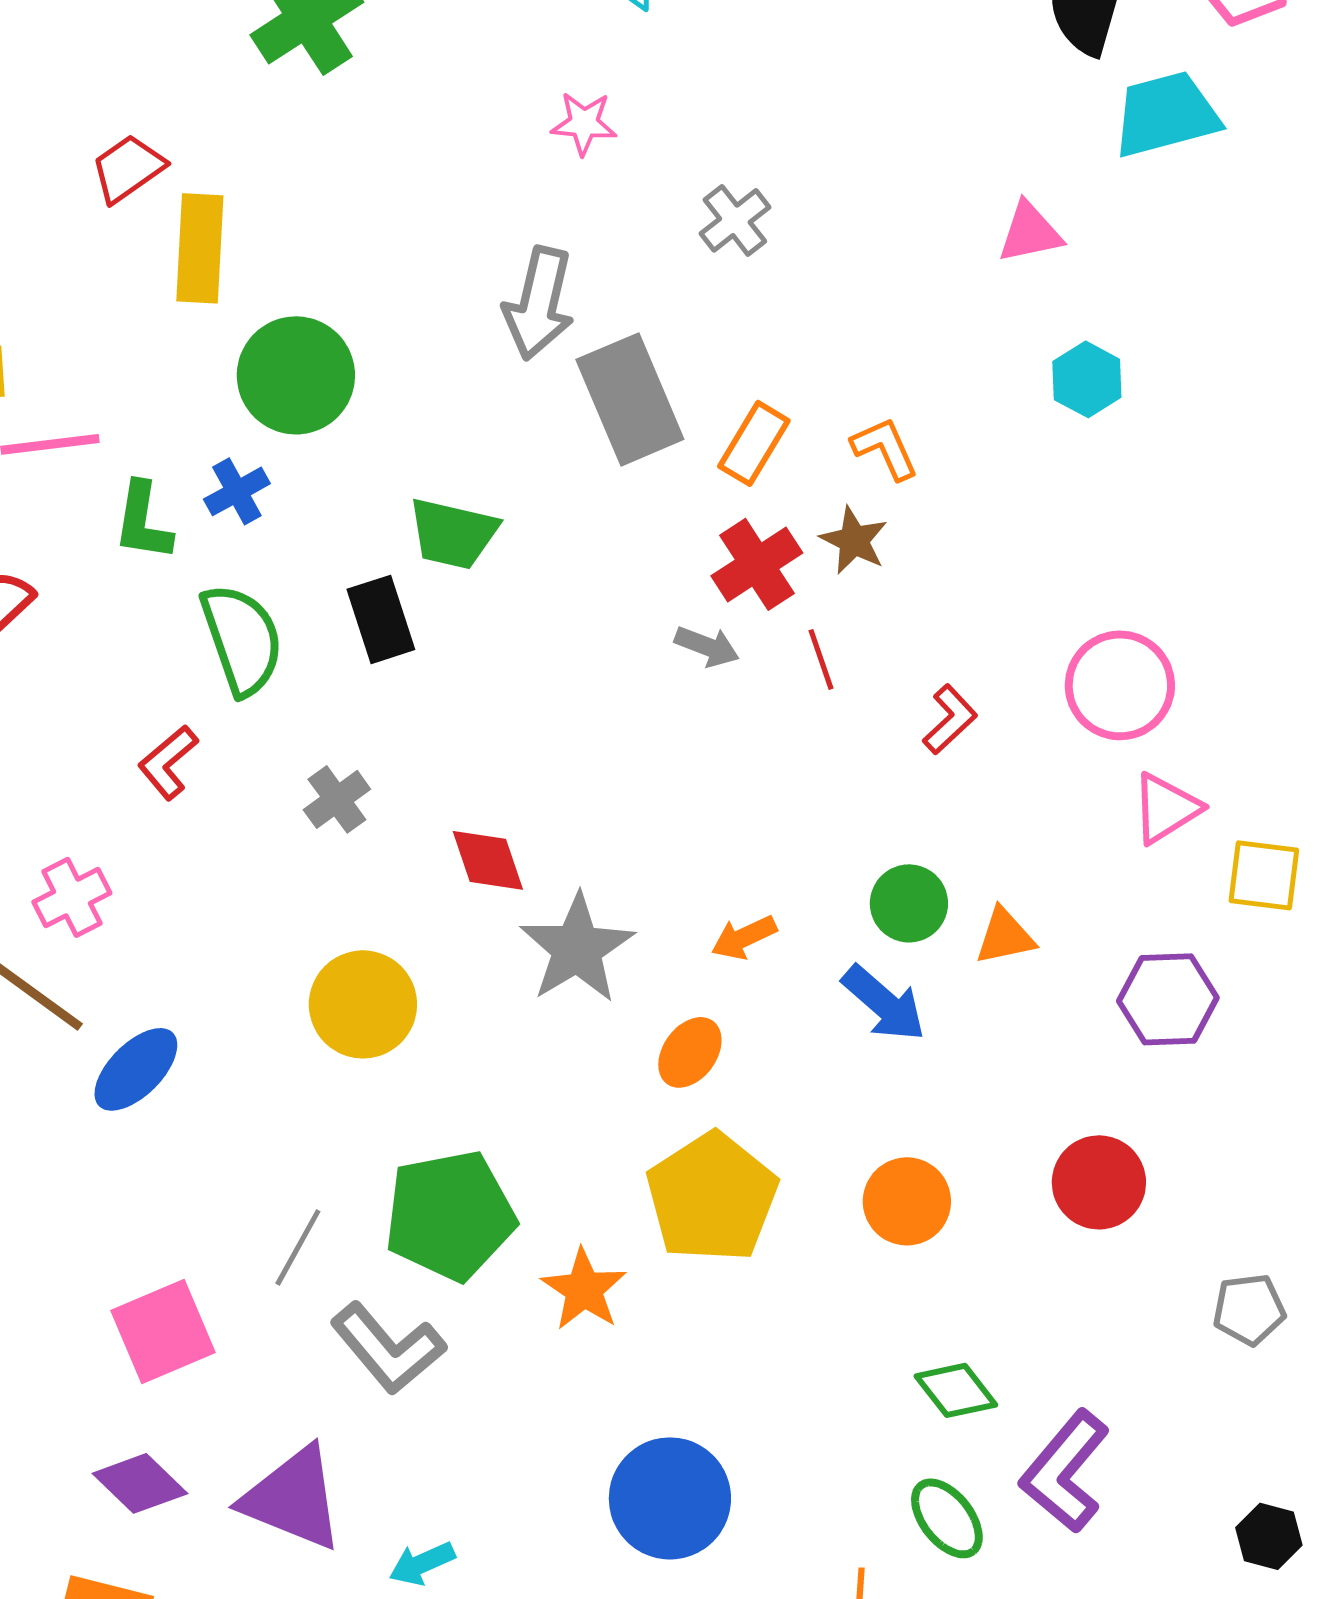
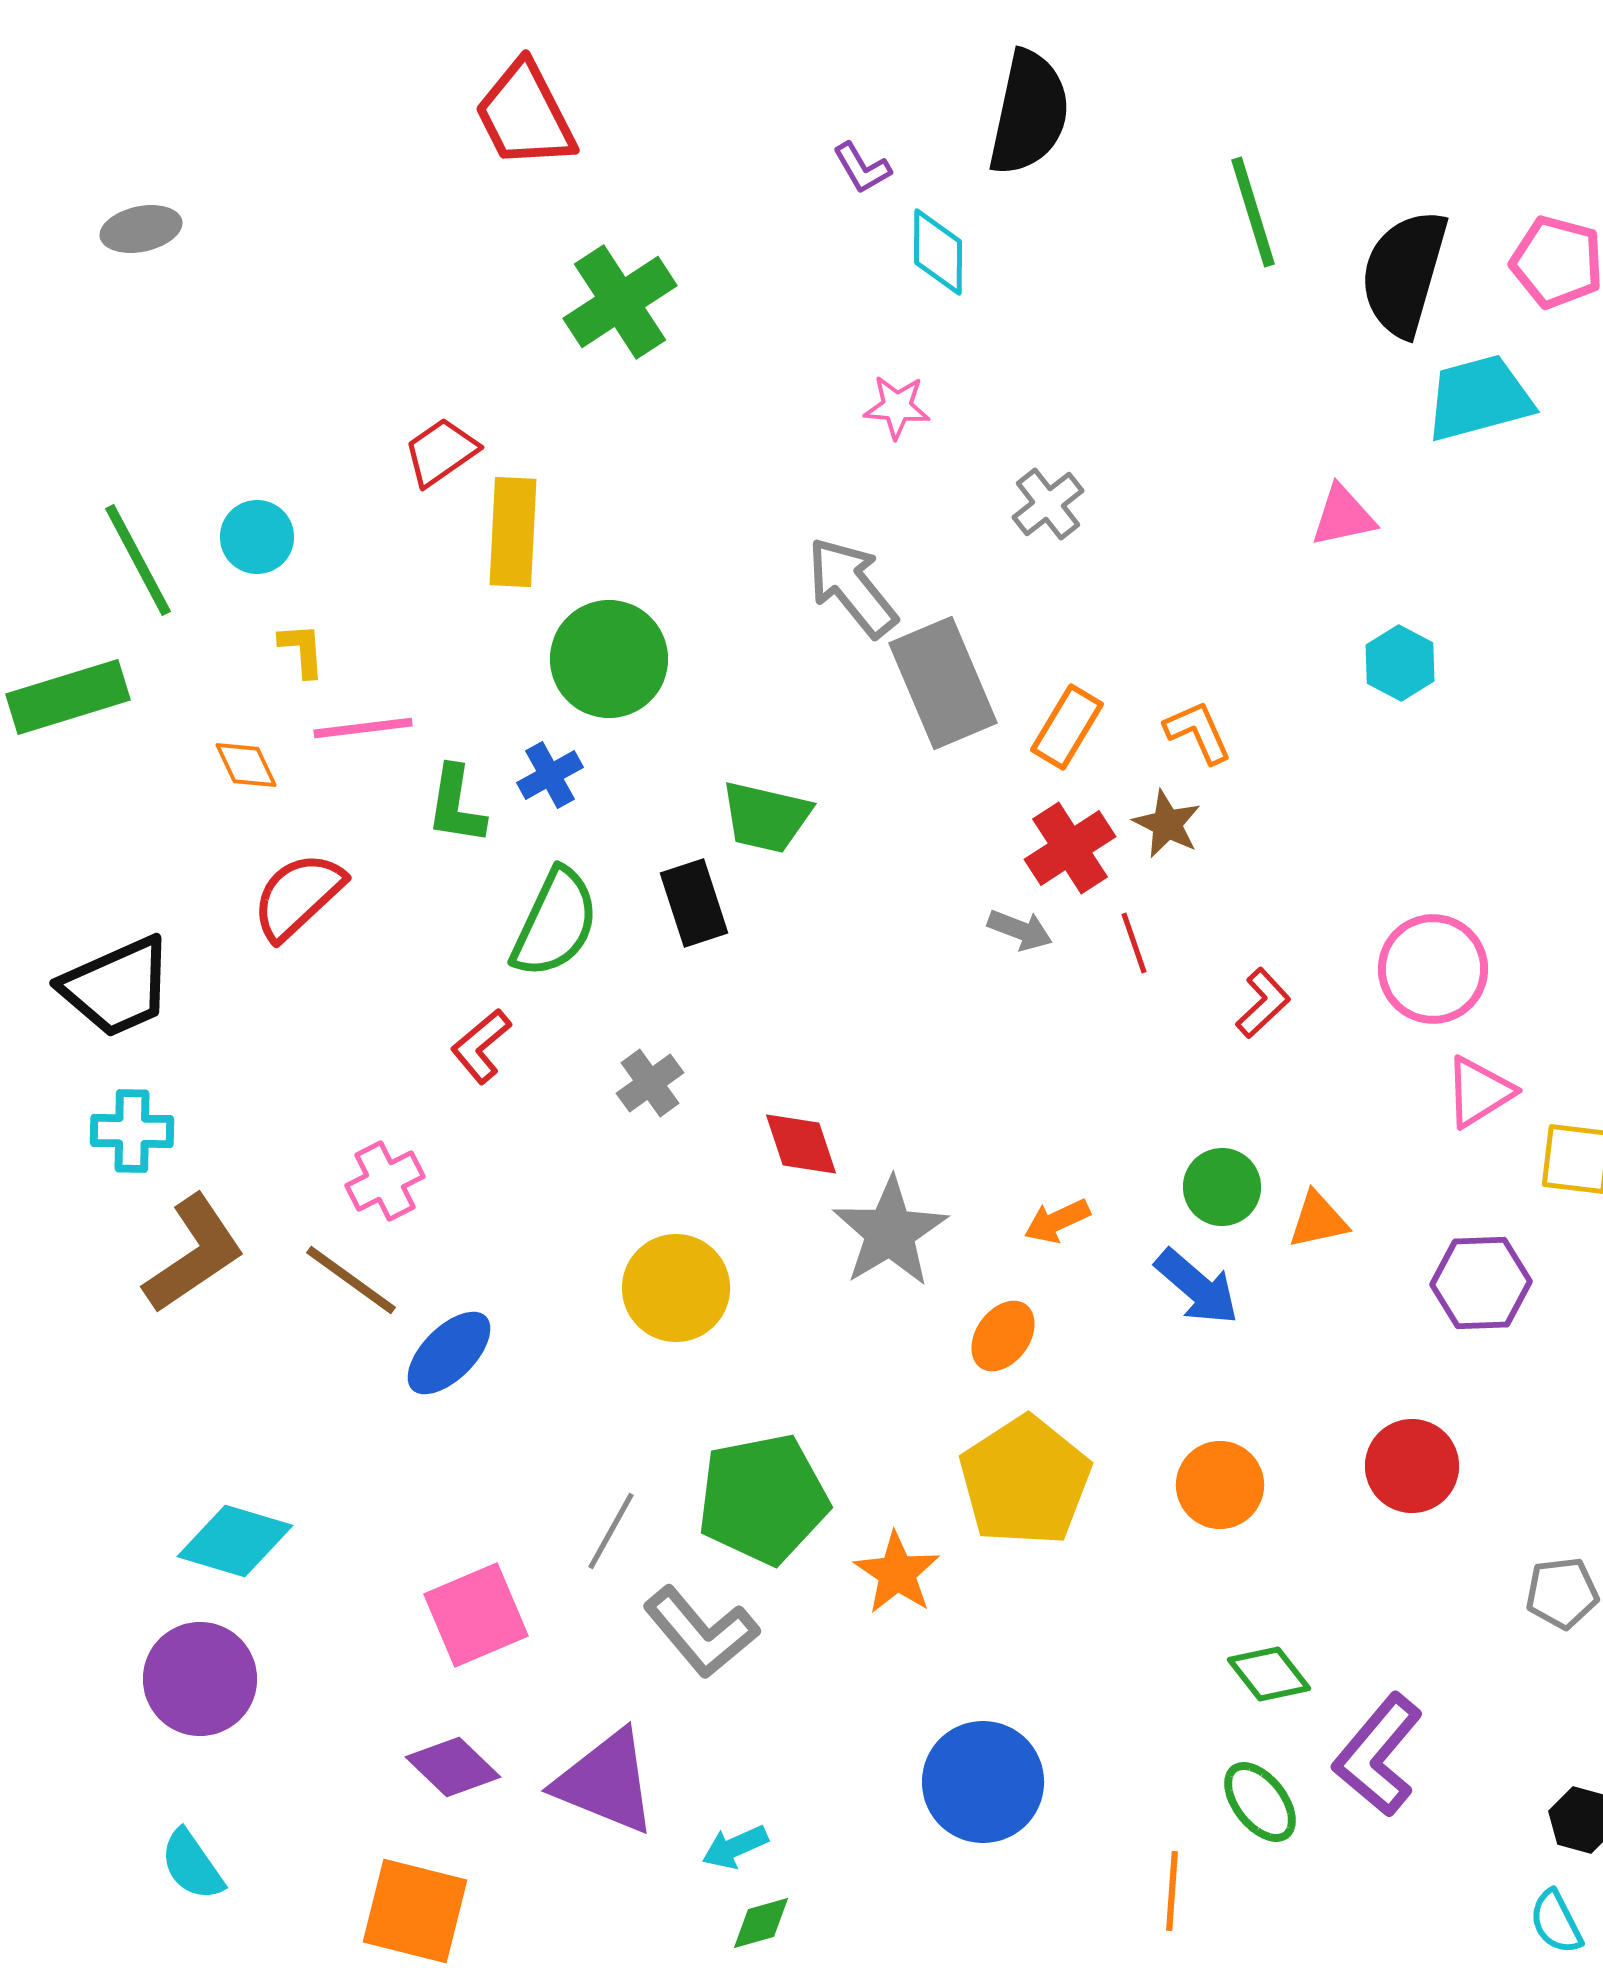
gray arrow: (539, 303) -> (852, 587), turned 128
green semicircle: (242, 639) -> (555, 923), turned 44

